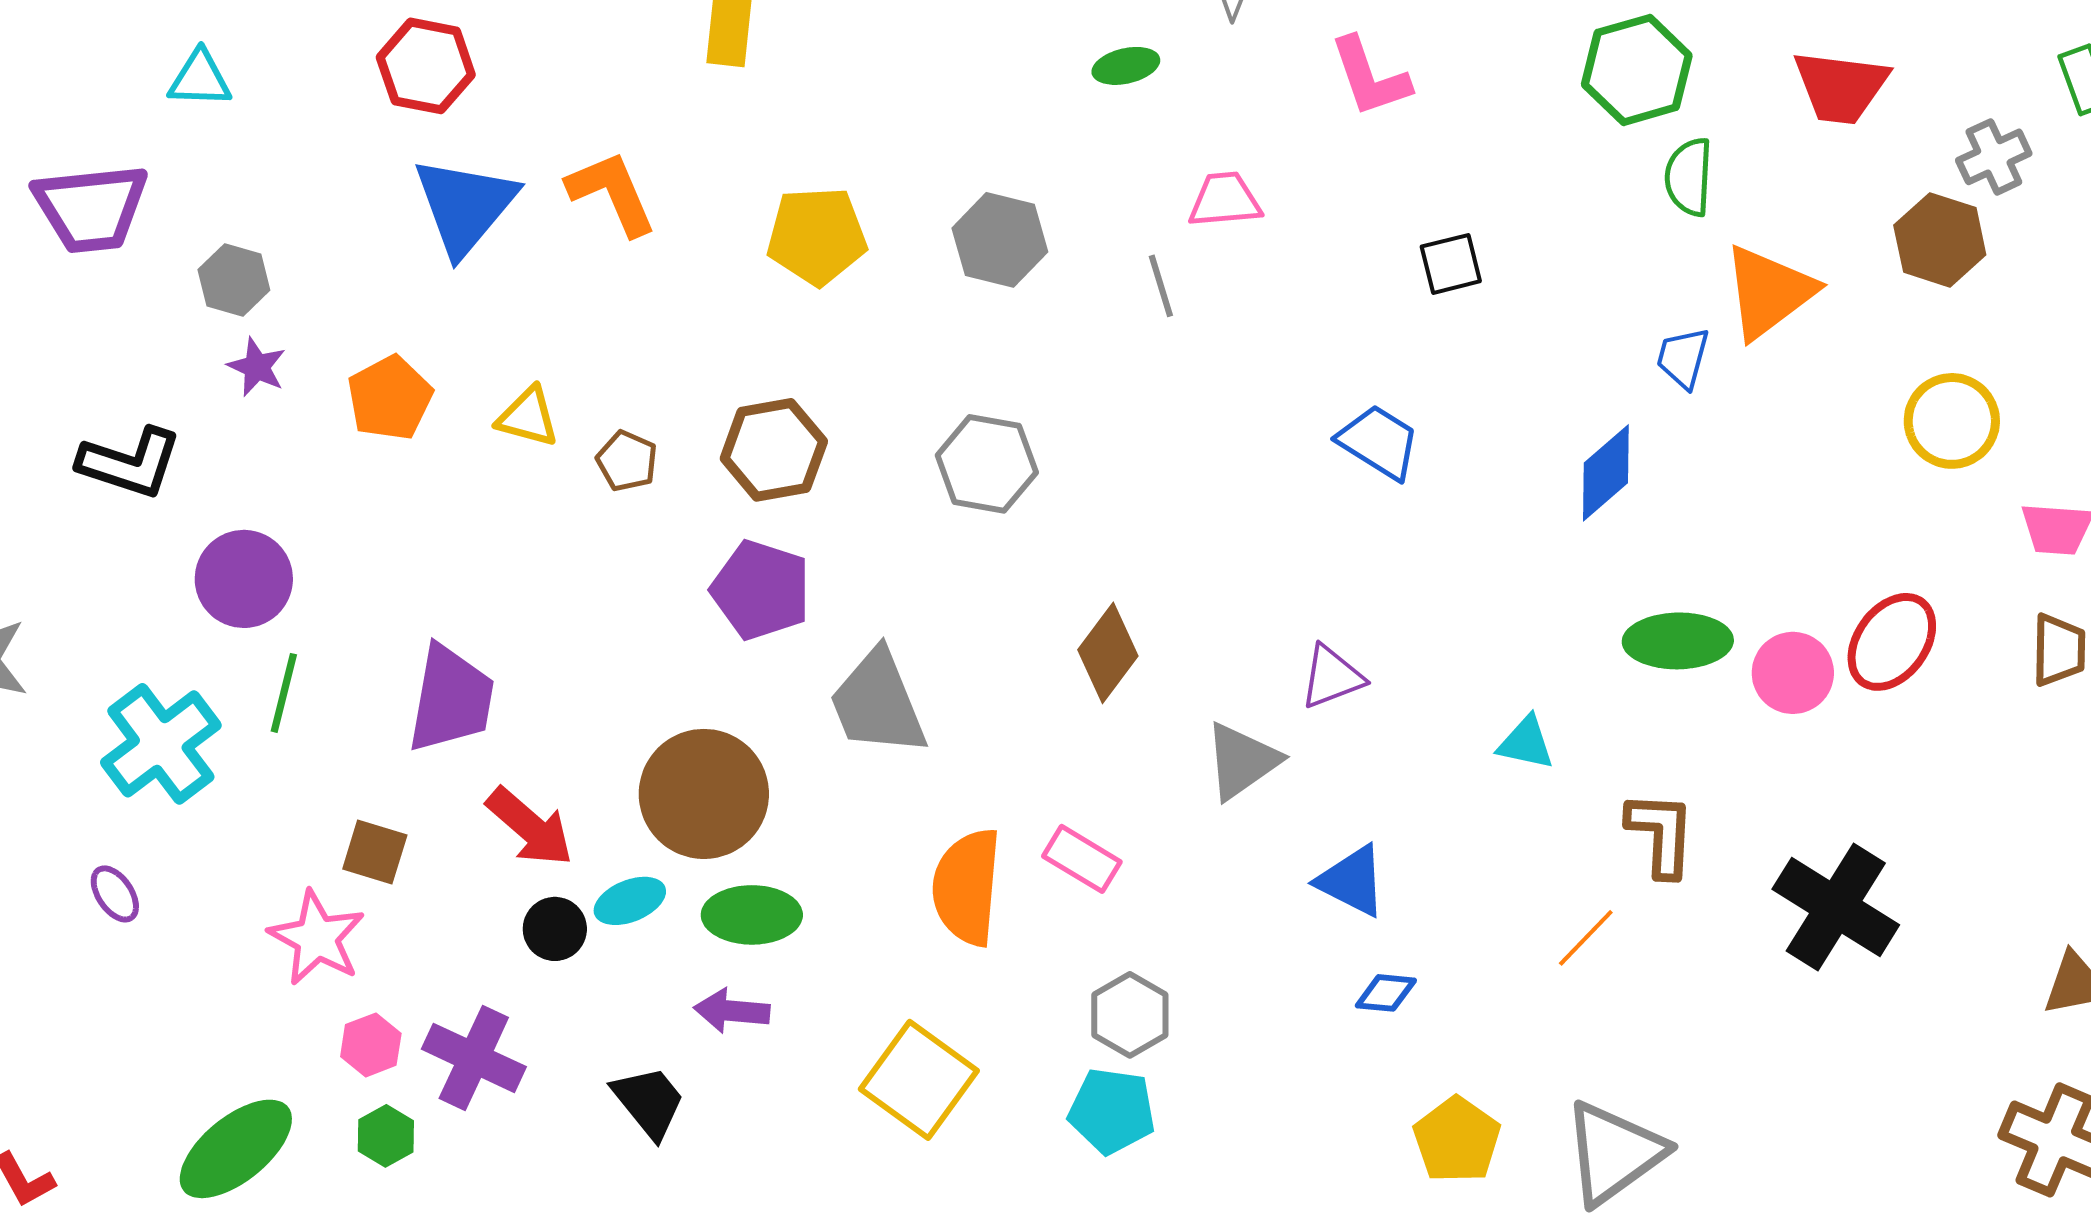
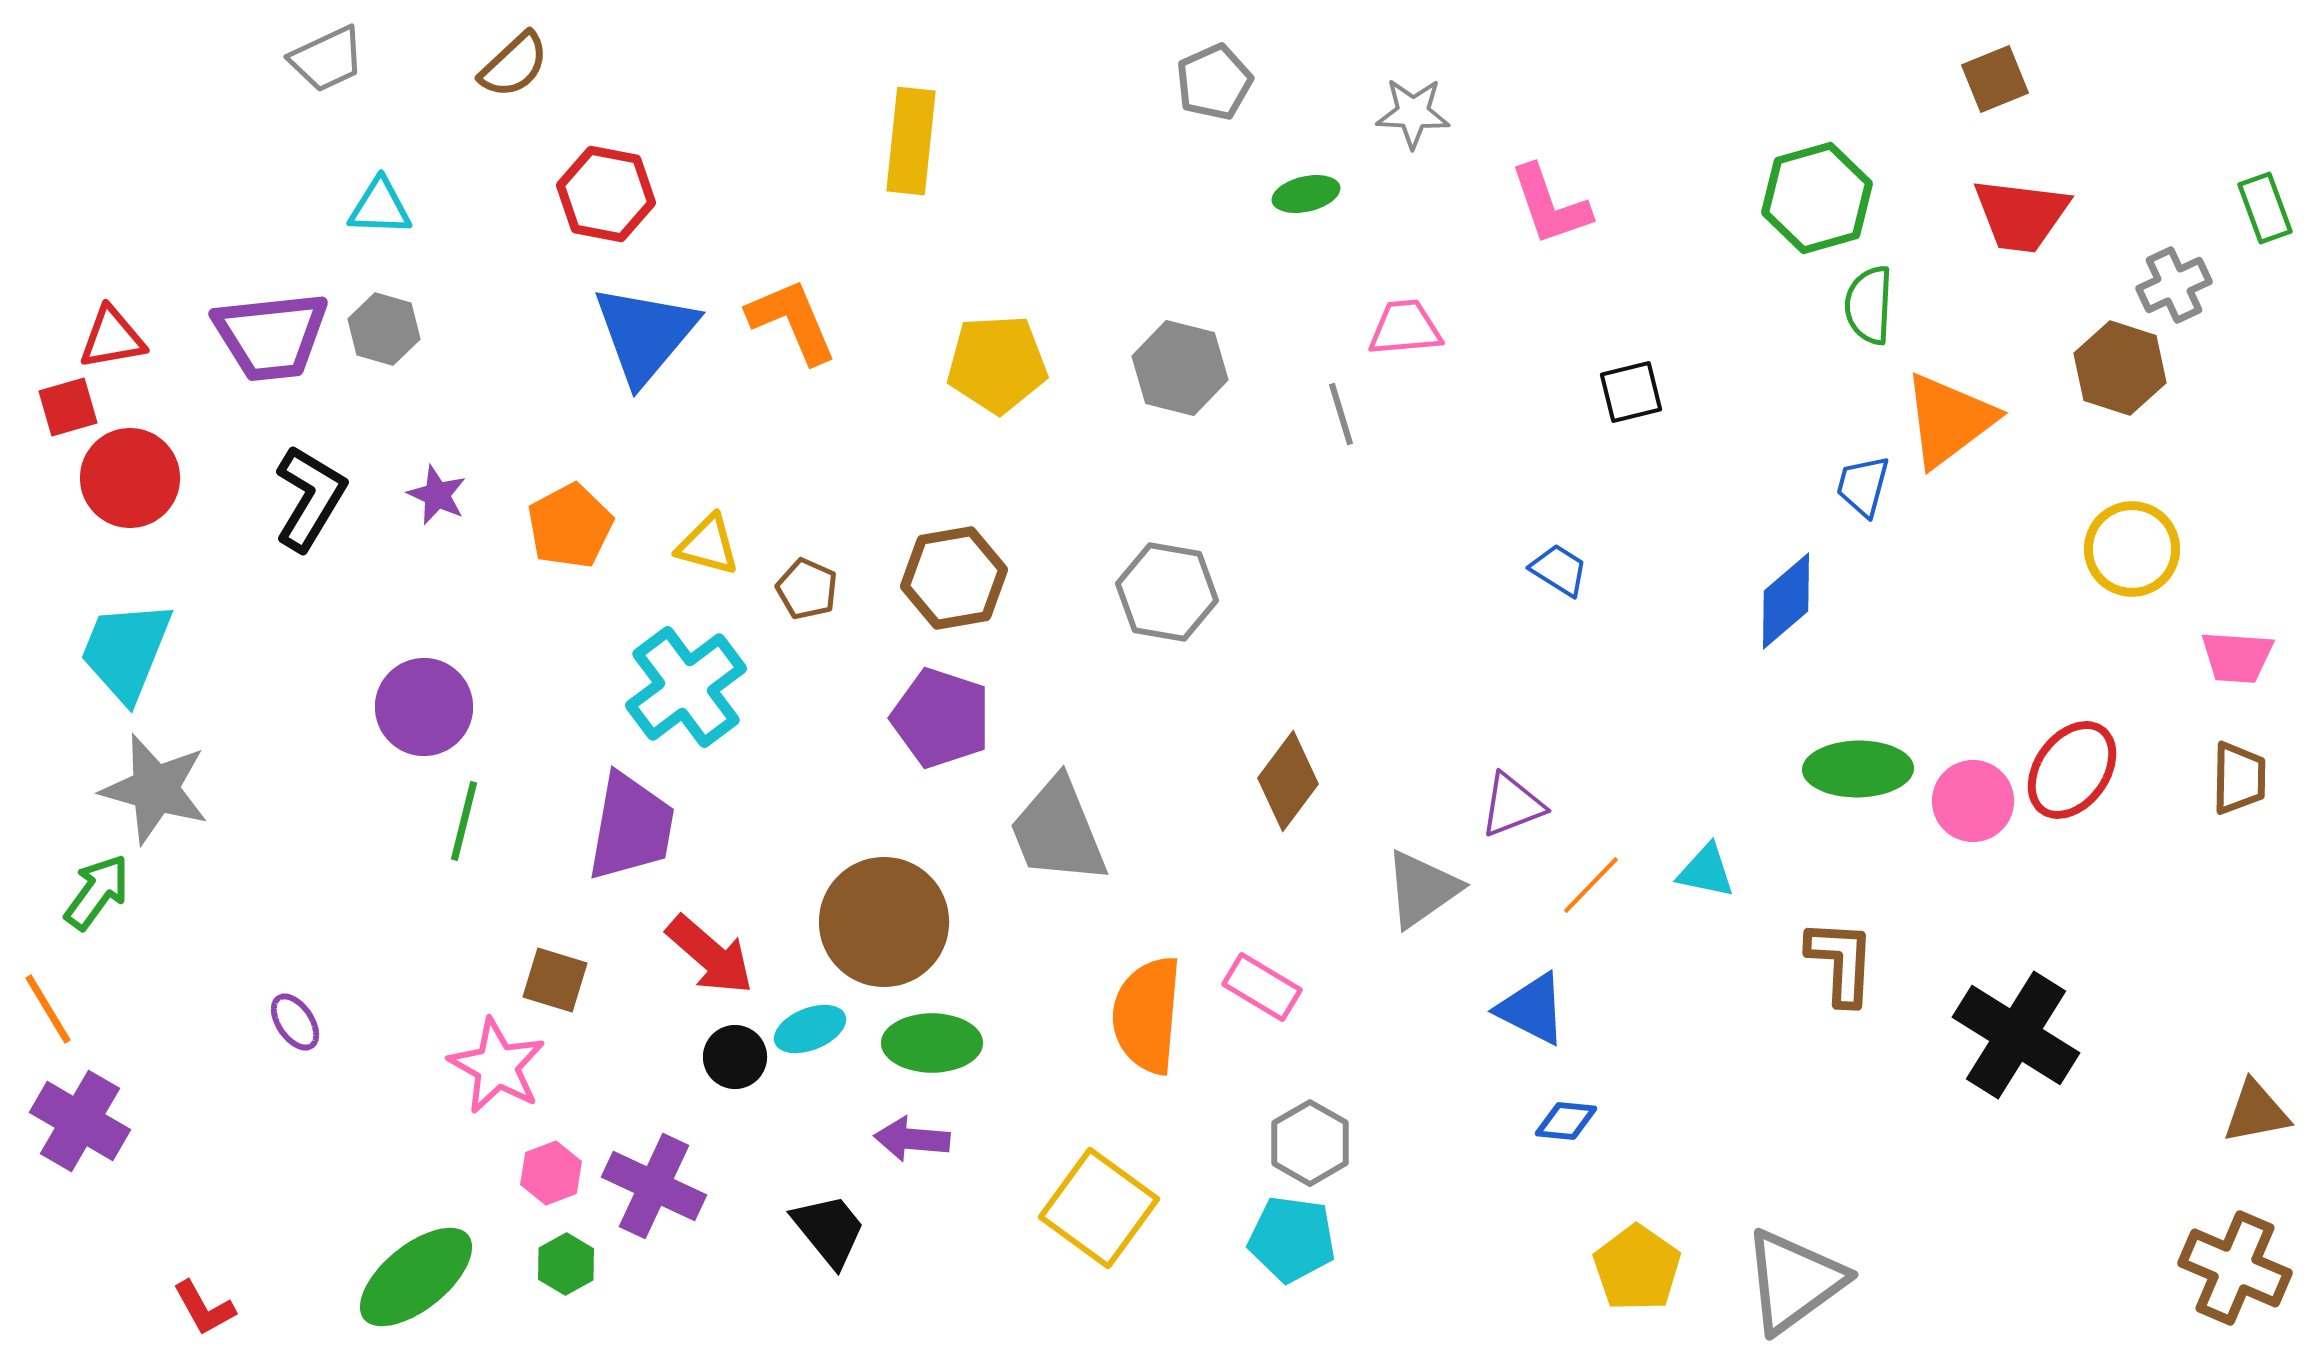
gray hexagon: (234, 280) -> (384, 329), moved
blue trapezoid: (1379, 442) -> (1559, 570), size x0.7
black L-shape: (130, 463) -> (310, 498), moved, turned -77
cyan cross: (161, 744) -> (686, 687), moved
orange line: (1586, 938) -> (1591, 885), moved

